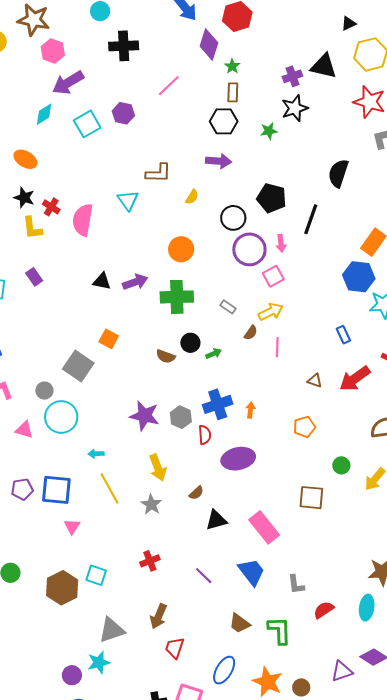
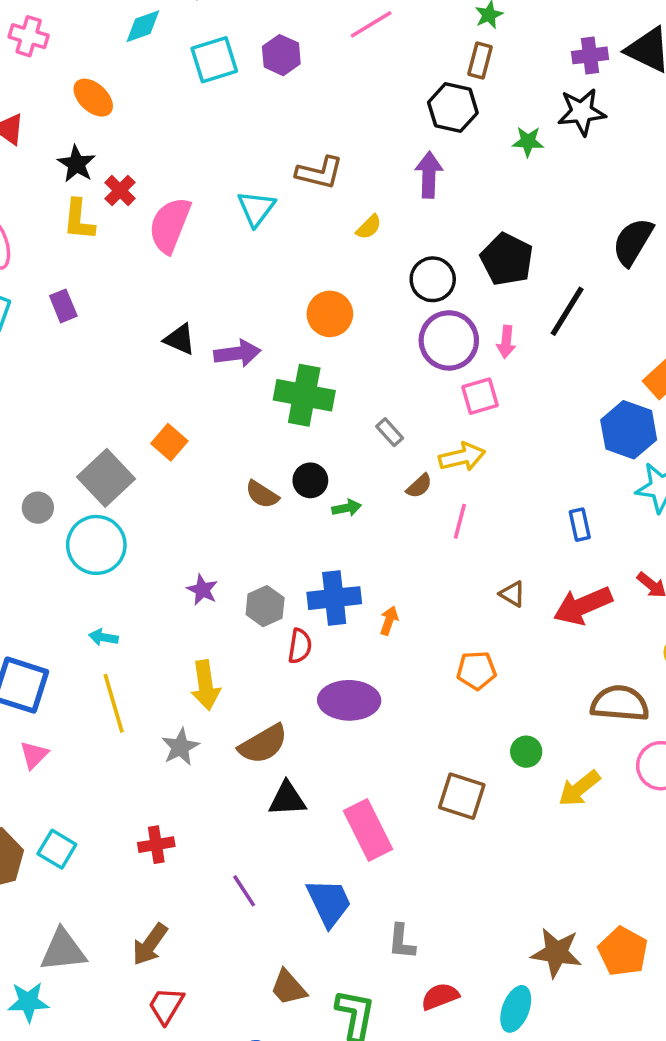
purple arrow: (219, 161) -> (429, 175), turned -105
purple star: (144, 416) -> (202, 590), size x0.6
cyan circle: (61, 417) -> (96, 545), moved
brown semicircle: (196, 493) -> (263, 744), size x1.8

